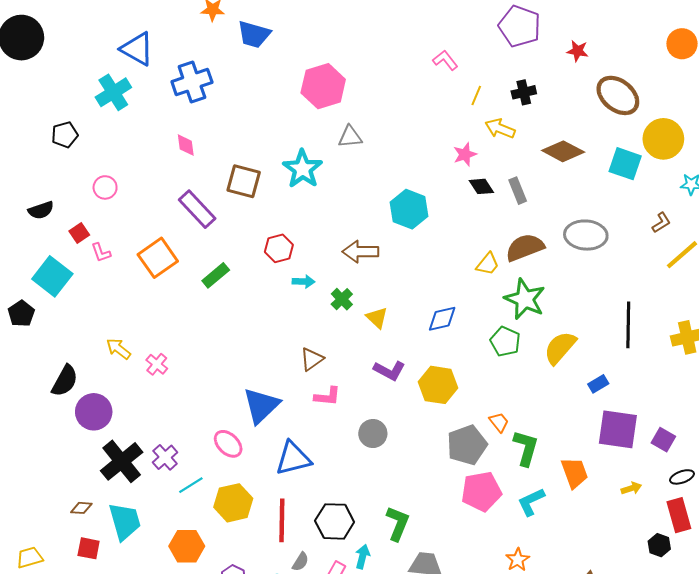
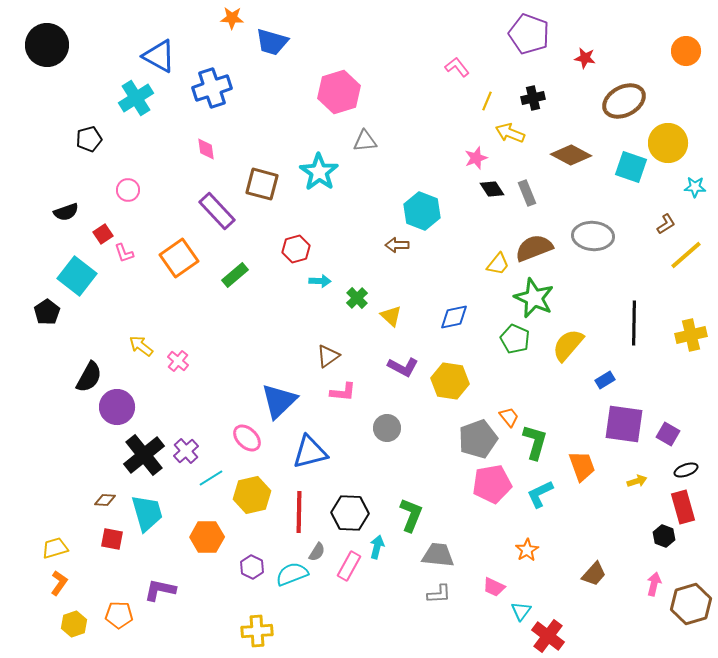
brown ellipse: (618, 95) -> (624, 101), turned -66
brown arrow: (360, 252) -> (397, 245), moved, size x0.7

